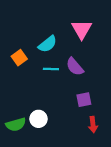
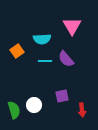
cyan semicircle: (48, 44) -> (42, 39), turned 36
purple square: (84, 100) -> (62, 96), moved
green semicircle: (16, 125) -> (14, 110), turned -90

